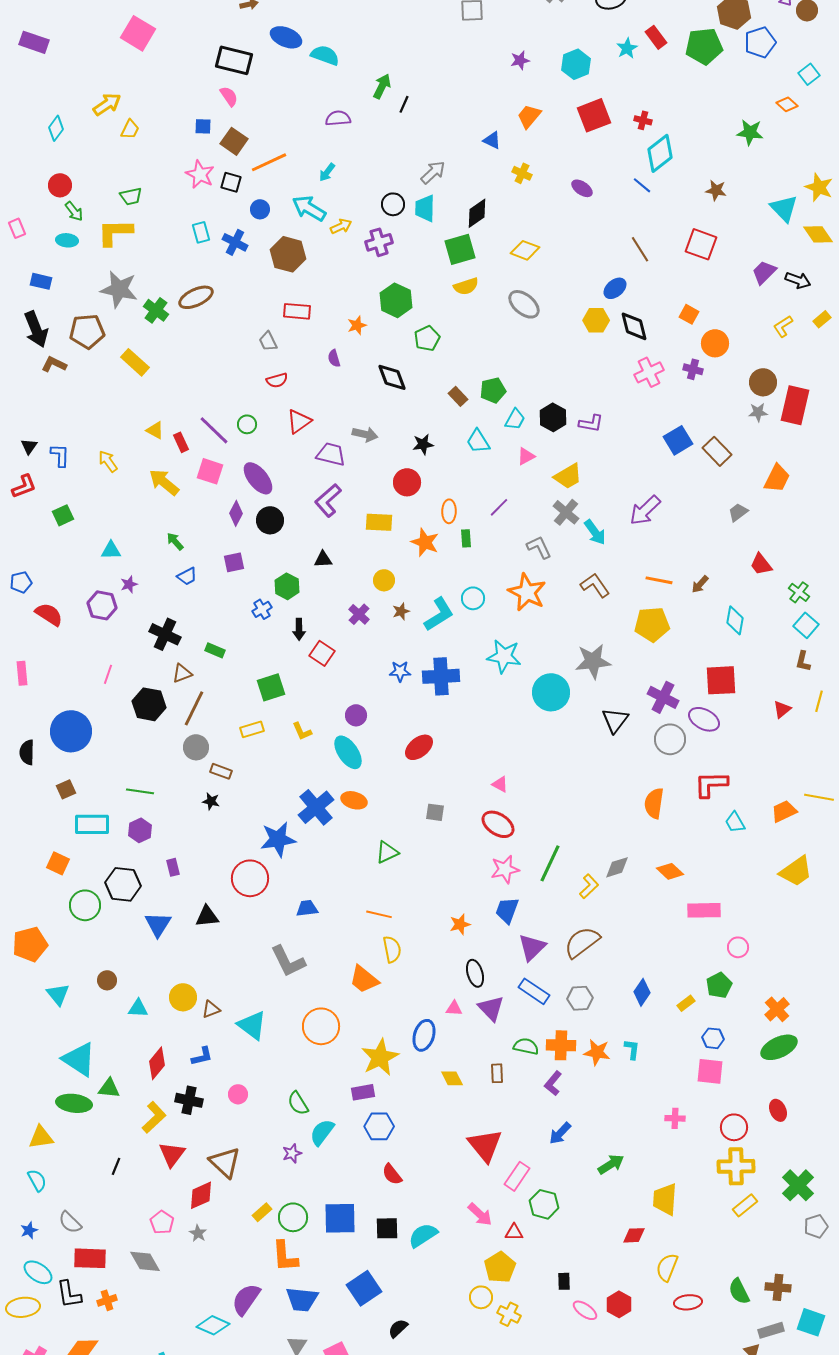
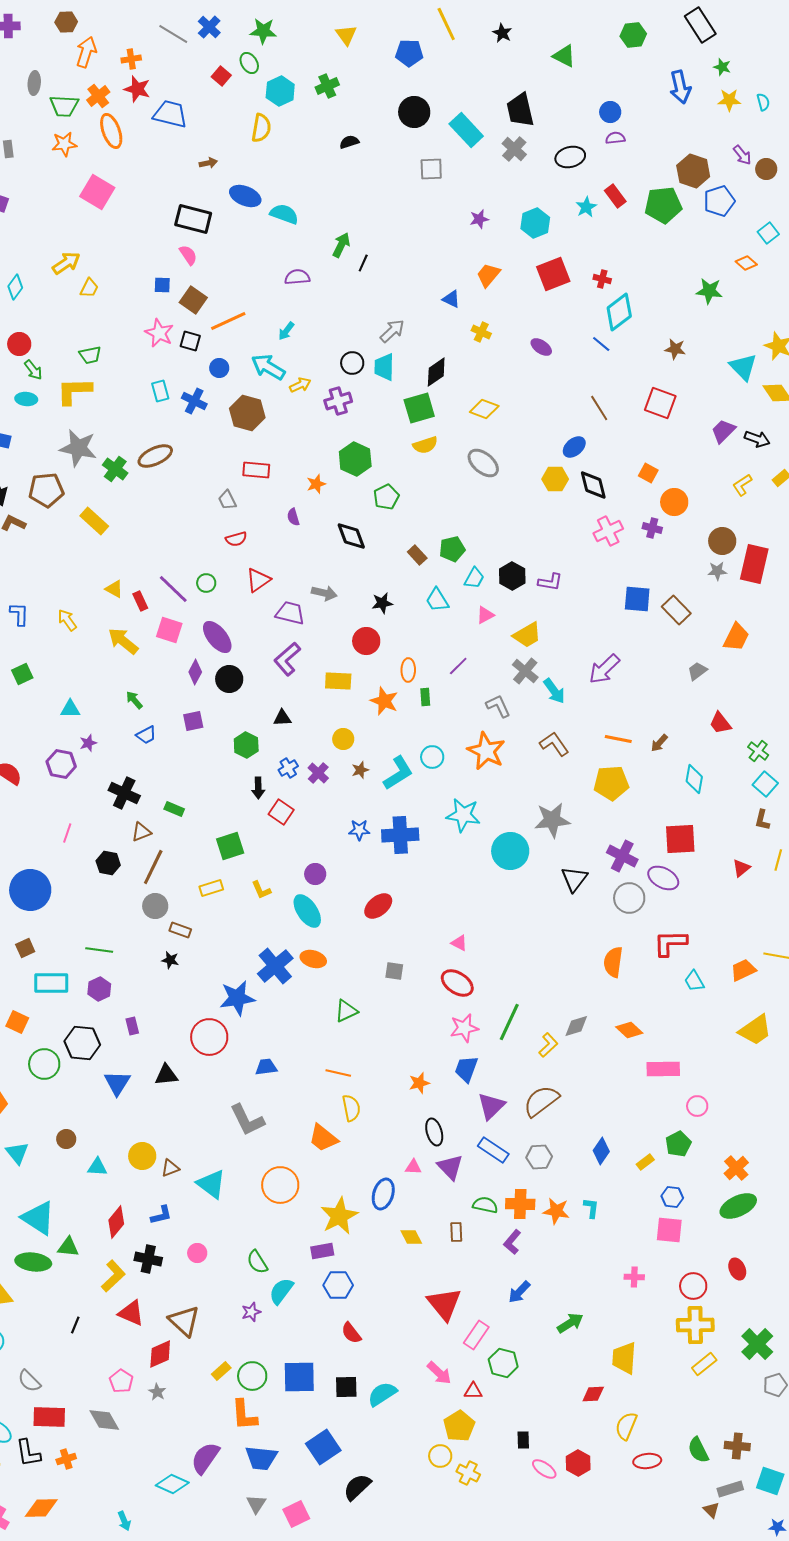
blue square: (678, 440) -> (637, 599), turned 36
blue cross: (262, 609) -> (288, 768), moved
black hexagon: (149, 704) -> (108, 863), size x0.7
red triangle: (172, 1154) -> (131, 1313), turned -44
black semicircle: (398, 1328) -> (357, 1487), size x1.4

